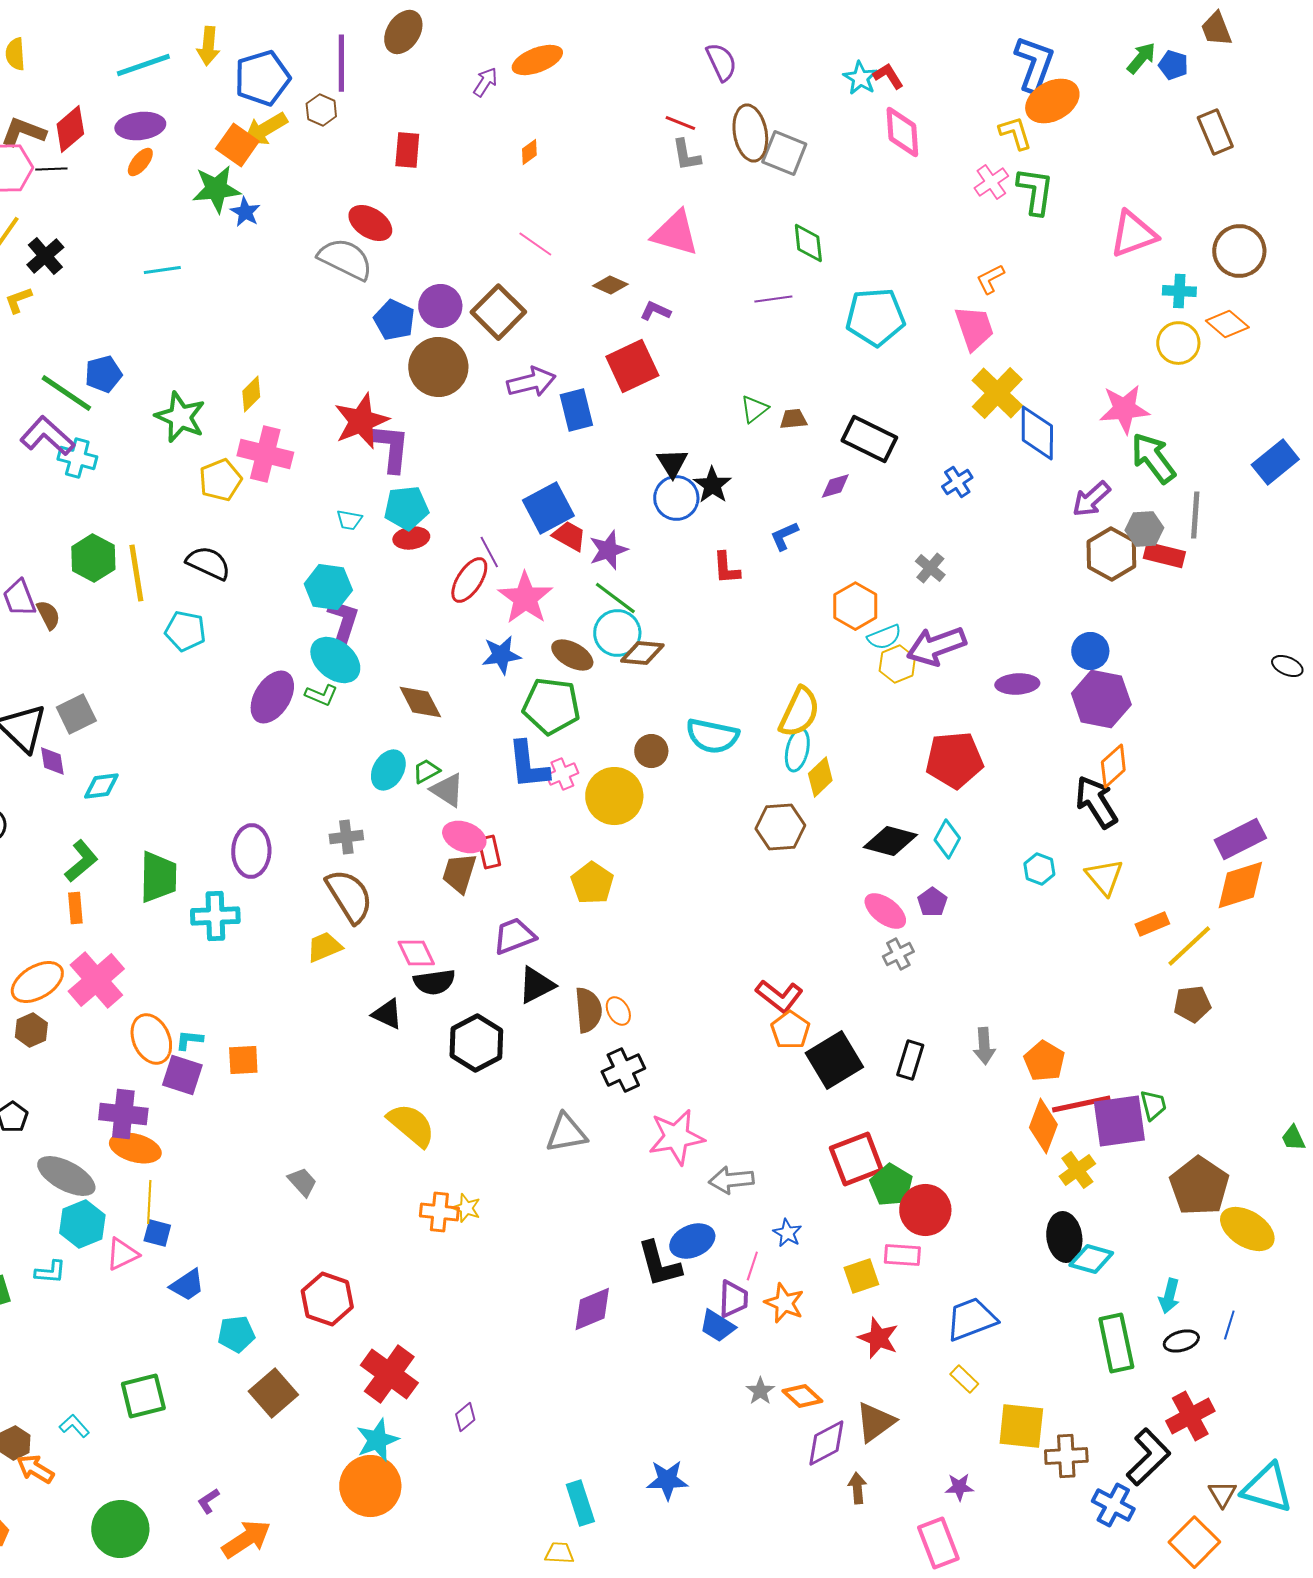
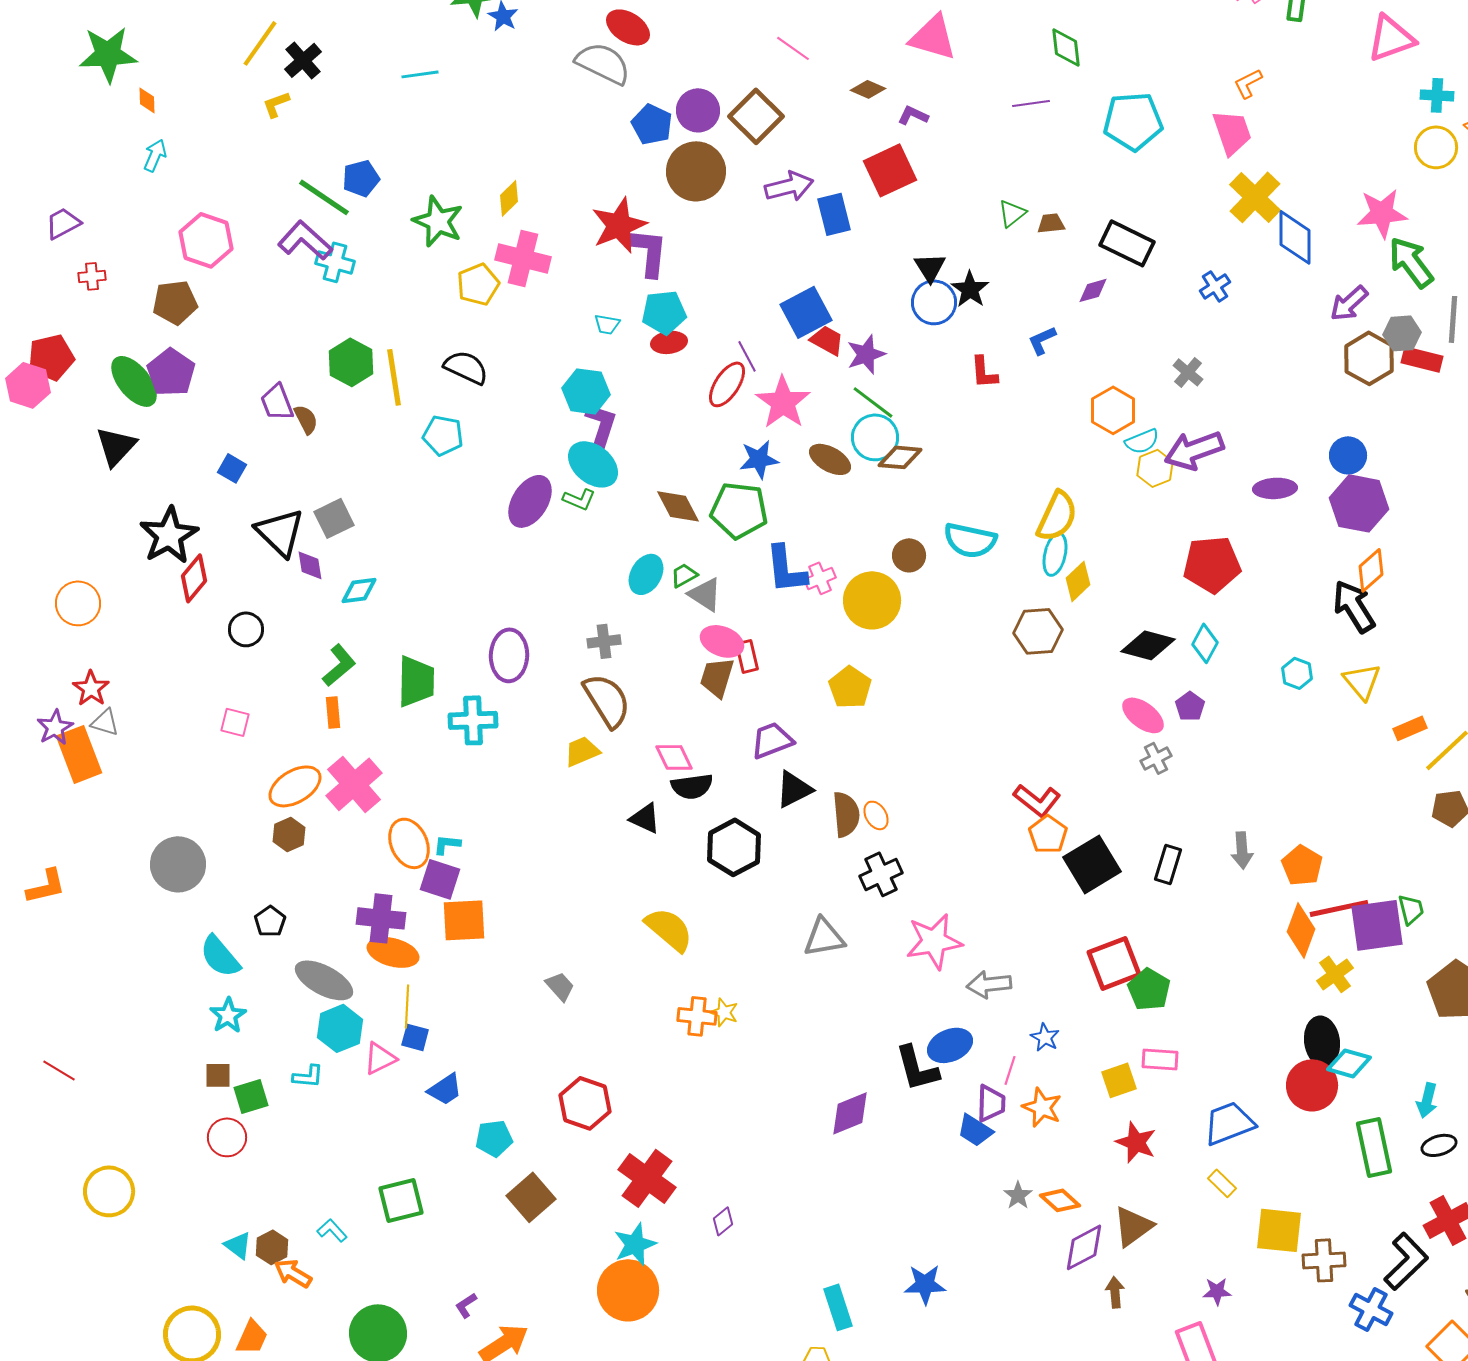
green pentagon: (551, 706) -> (739, 510), moved
orange square: (243, 1060) -> (464, 920), moved, size x1.4
red circle: (925, 1210) -> (1312, 1085), moved

